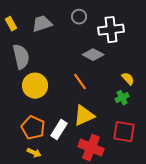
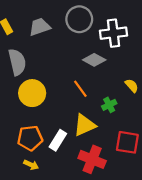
gray circle: (79, 17) -> (79, 19), size x1.6
green cross: (122, 98) -> (109, 105), moved
orange pentagon: (33, 128) -> (30, 138), turned -30

